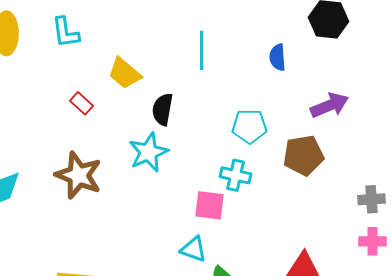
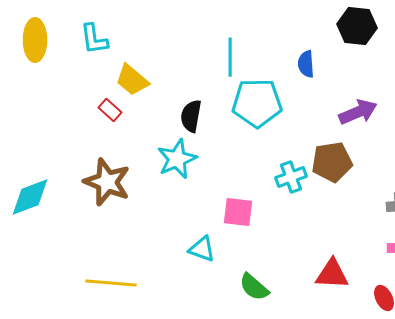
yellow trapezoid: (124, 73) -> (132, 80), moved
cyan pentagon: (250, 126) -> (257, 103), moved, size x1.4
cyan cross: (236, 175) -> (291, 177), moved, turned -32
cyan triangle: (194, 249) -> (202, 249), moved

